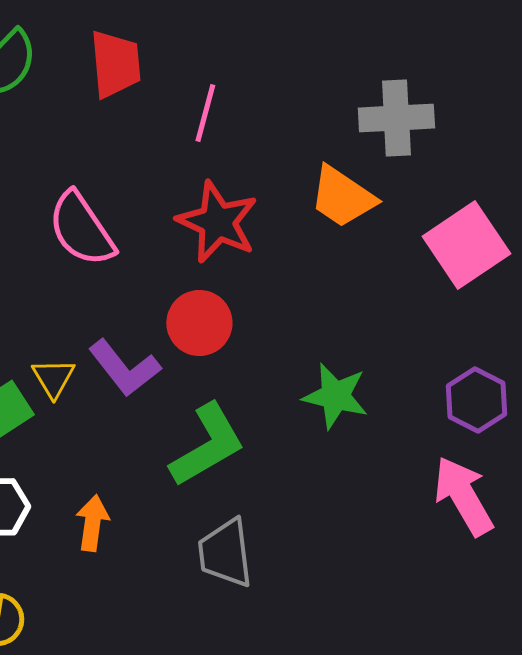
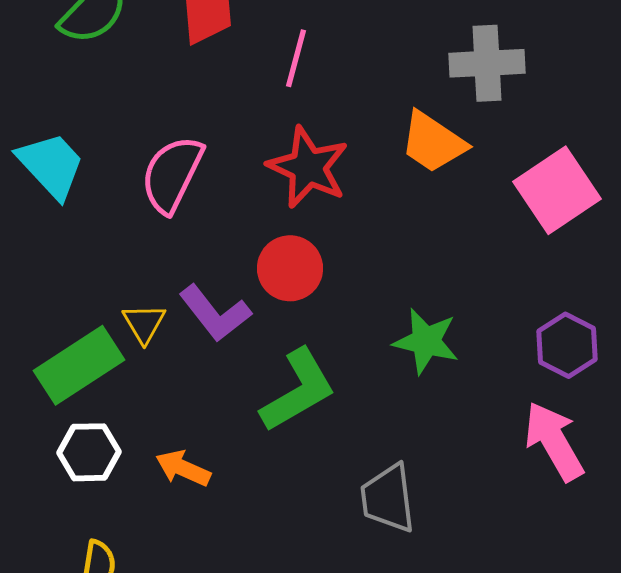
pink semicircle: (81, 229) -> (172, 174), turned 60
orange arrow: (92, 523) -> (183, 468), turned -74
gray trapezoid: (225, 553) -> (388, 498), moved

